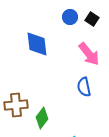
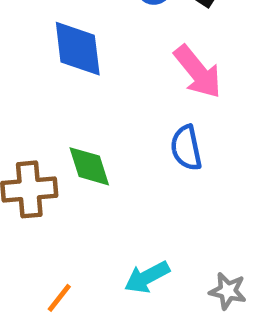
green diamond: (42, 118) -> (89, 166), moved, turned -55

